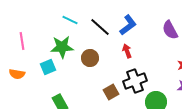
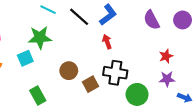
brown circle: (90, 58) -> (69, 71), moved
black cross: (135, 81) -> (115, 73), turned 30

